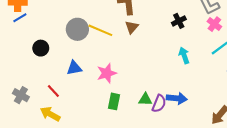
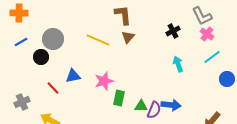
blue line: (20, 18) -> (21, 42), moved
gray circle: (77, 29) -> (53, 39), moved
red line: (53, 91) -> (53, 88), moved
gray cross: (21, 95) -> (22, 102), turned 35
green rectangle: (114, 101) -> (119, 98), moved

